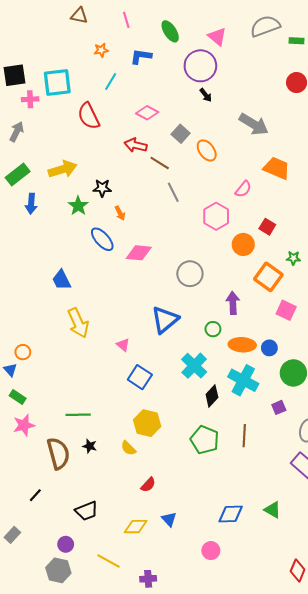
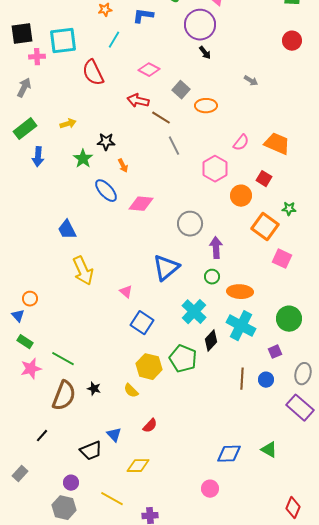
gray arrow: (254, 124) -> (251, 81), size x0.5
orange ellipse: (207, 150) -> (206, 106), turned -55
orange trapezoid: (277, 168) -> (277, 144), moved
yellow arrow: (63, 169) -> (68, 124), size x0.6
purple arrow: (233, 303) -> (216, 248), moved
blue circle: (269, 348) -> (266, 380), moved
green line: (78, 415) -> (63, 359), moved, turned 30
green pentagon: (205, 440) -> (183, 359), moved
brown semicircle: (58, 453) -> (64, 396), turned 36
blue triangle: (169, 519) -> (114, 435), moved

